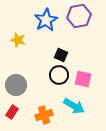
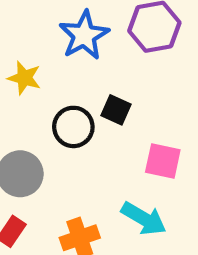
black circle: (59, 75) -> (73, 127), moved

